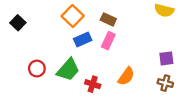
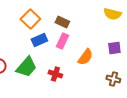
purple square: (166, 58) -> (114, 48), moved
orange semicircle: (126, 76) -> (85, 57), moved
red cross: (93, 84) -> (55, 74), moved

